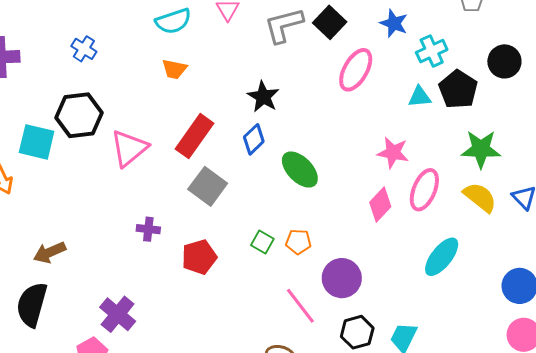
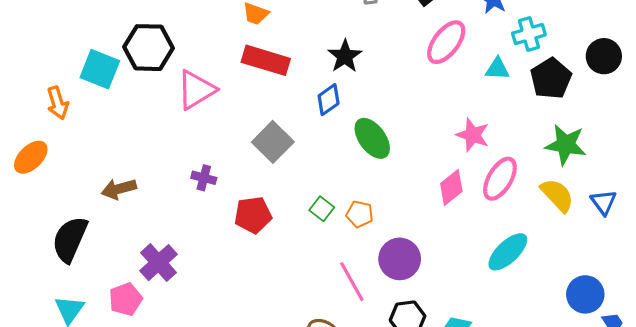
cyan triangle: (420, 97) -> (497, 69), moved
red rectangle: (195, 136) -> (266, 60), moved, turned 63
brown arrow: (50, 252) -> (119, 189), moved

